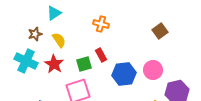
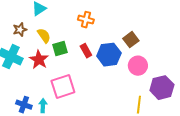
brown square: (160, 31) -> (131, 40), moved
green square: (84, 64) -> (60, 49), moved
blue hexagon: (124, 74) -> (109, 55), moved

